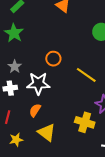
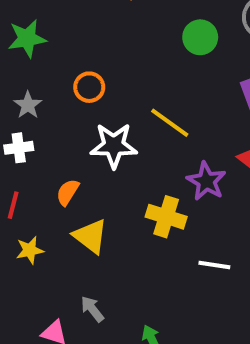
green star: (14, 33) -> (27, 38), turned 30
orange circle: (53, 59) -> (89, 87), moved
white star: (38, 83) -> (114, 146), moved

